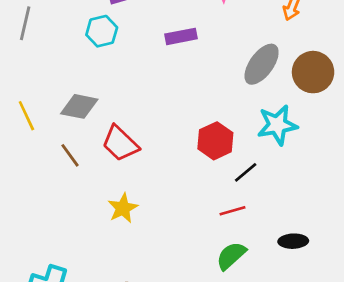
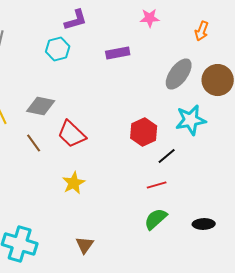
black ellipse: (293, 241) -> (204, 224), moved

